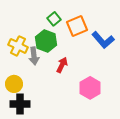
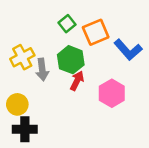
green hexagon: (46, 41) -> (71, 60), moved
yellow cross: (18, 46) -> (22, 57), turned 36
pink hexagon: (90, 88) -> (112, 93), moved

